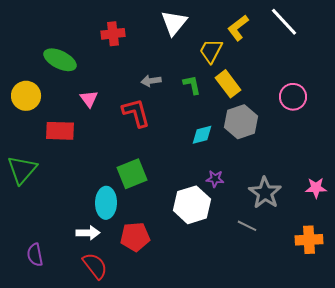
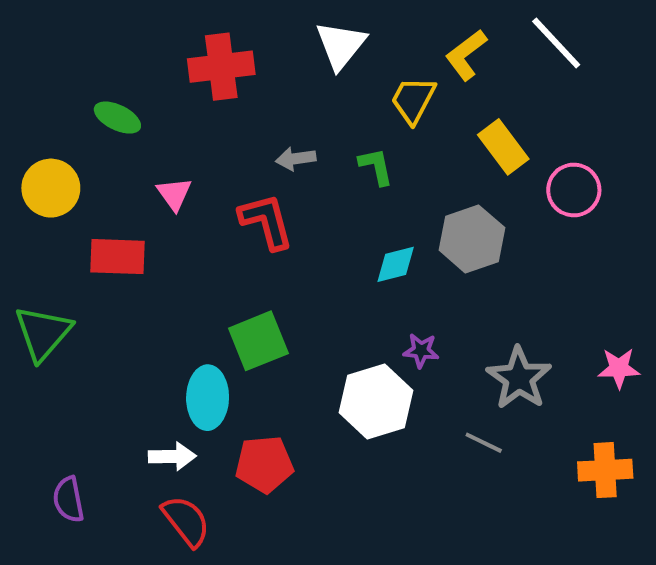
red cross: (113, 34) -> (221, 67), size x1.4
green ellipse: (60, 60) -> (117, 118), size x0.7
yellow rectangle: (228, 84) -> (503, 147), moved

